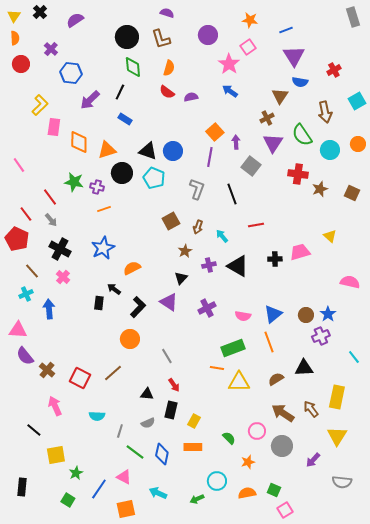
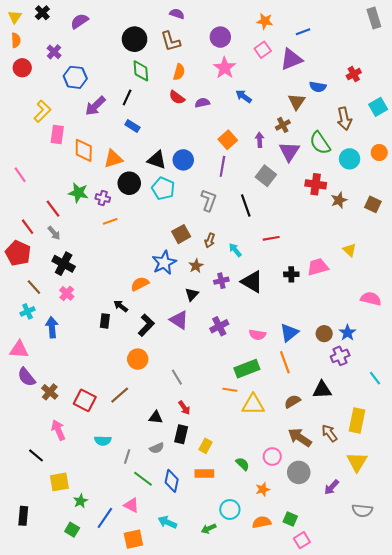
purple triangle: (294, 56) -> (291, 59), moved, turned 40
pink star: (229, 64) -> (225, 68), moved
purple arrow: (236, 142) -> (260, 140), moved
blue star: (103, 248) -> (164, 263), moved

